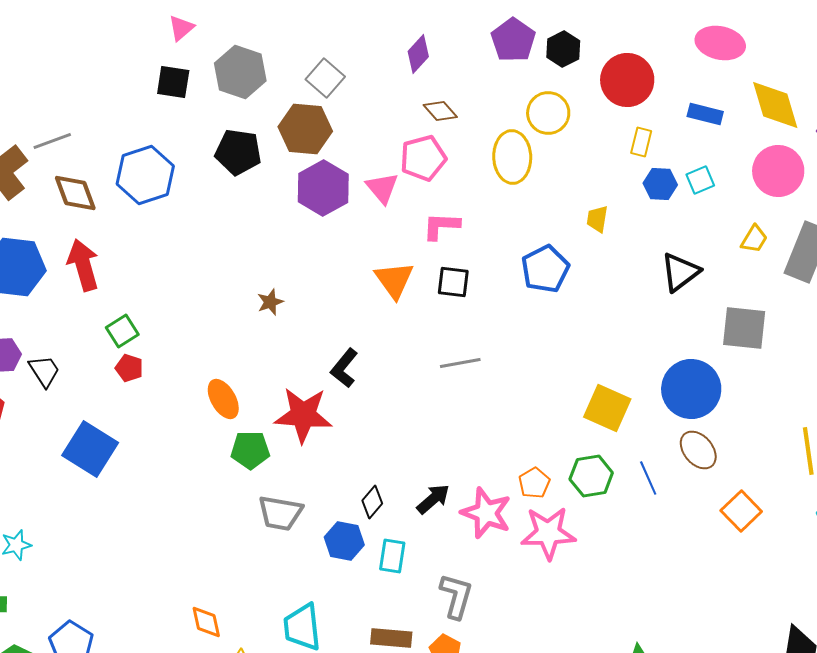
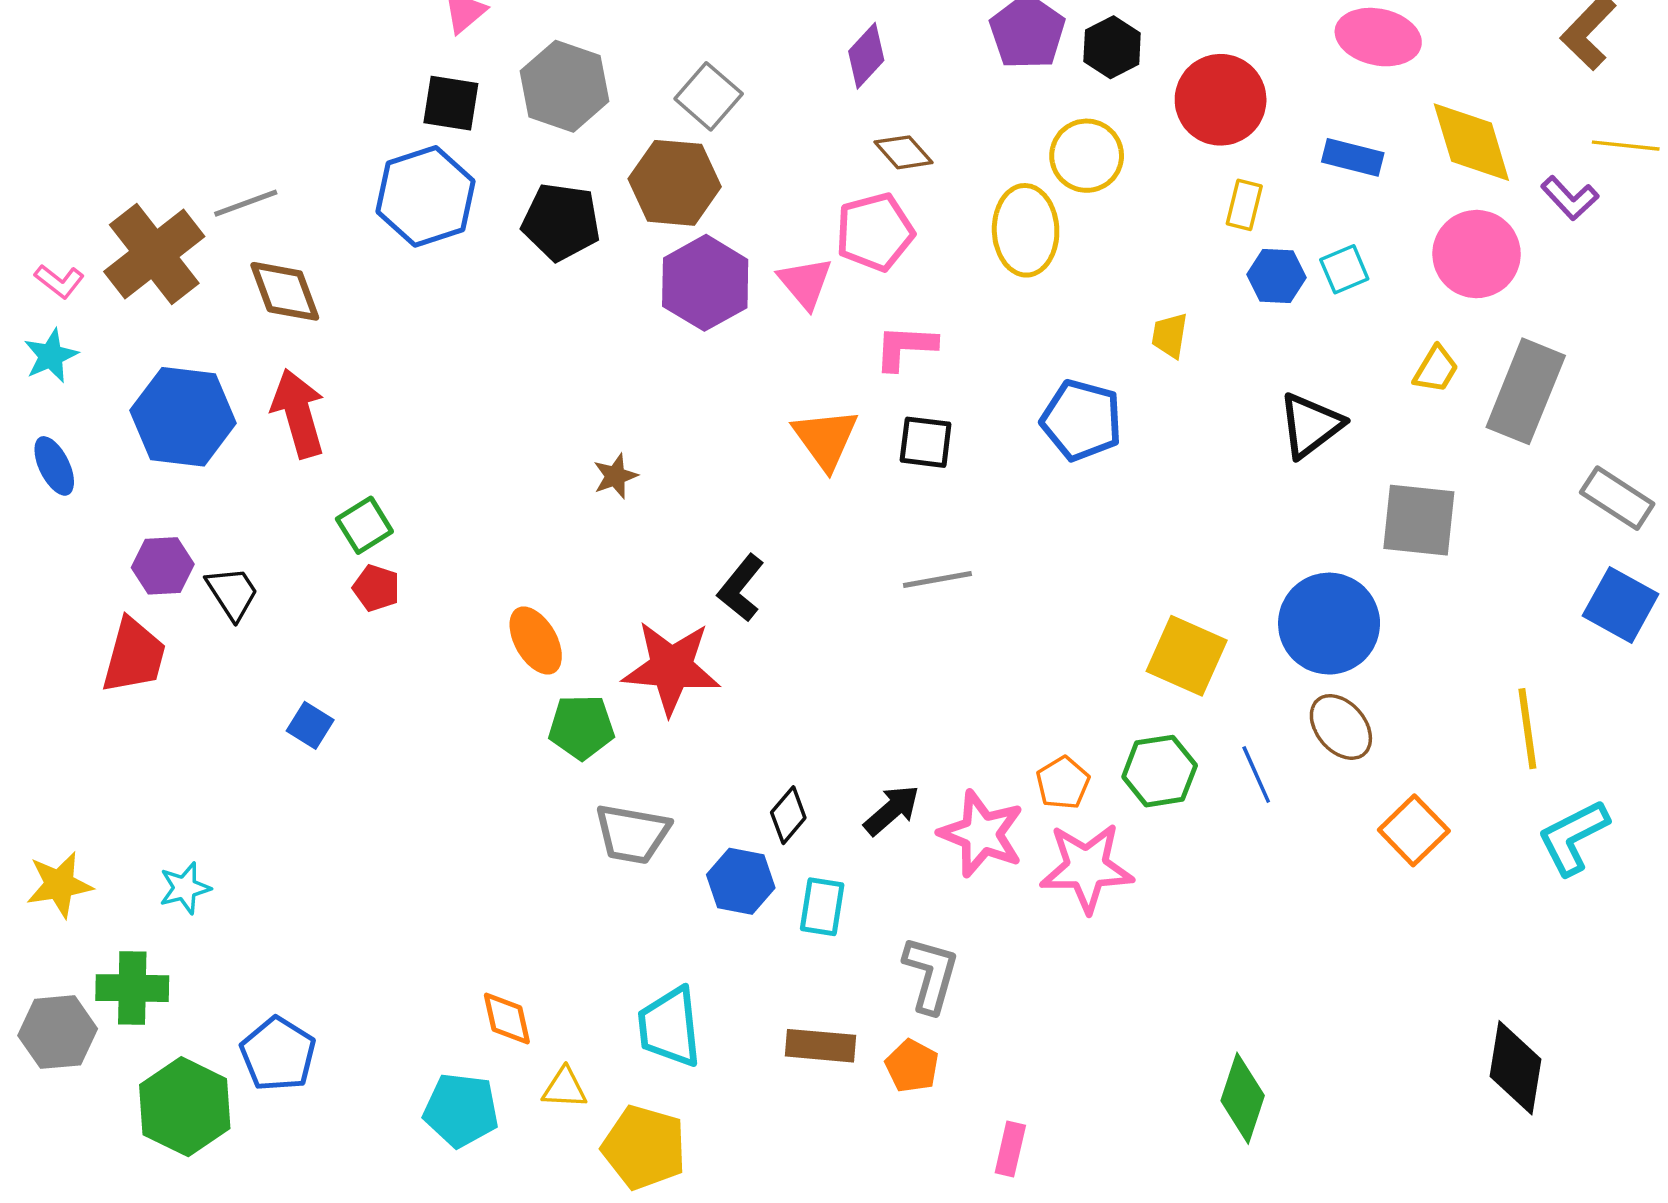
blue hexagon: (145, 175) -> (425, 196), moved
blue pentagon: (545, 269) -> (1082, 420), turned -30
blue square: (90, 449) -> (310, 725), size x0.5

